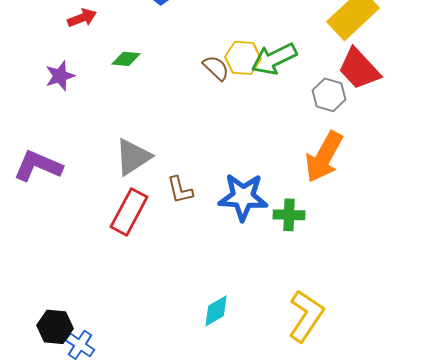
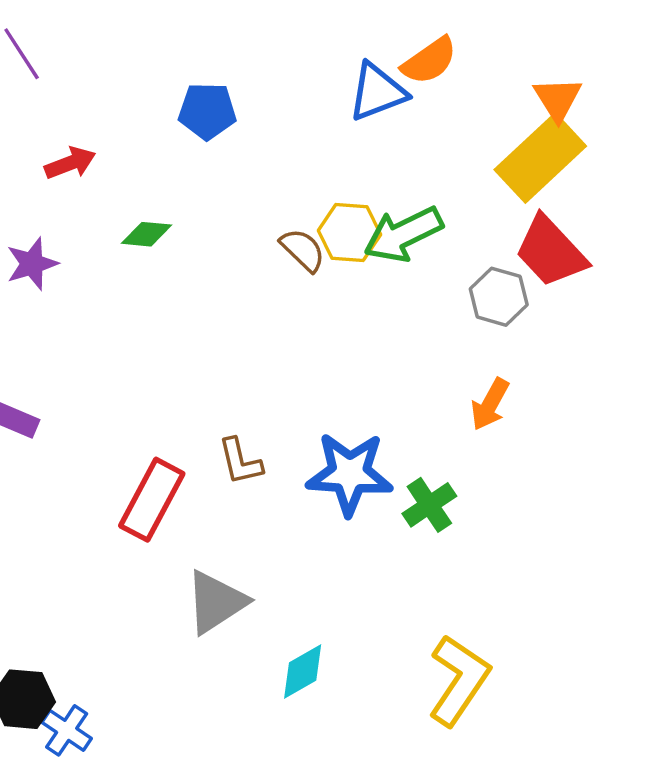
gray triangle: (133, 157) -> (216, 602), moved
orange arrow: (324, 157) -> (490, 404), size x0.6
green cross: (289, 215) -> (429, 505), turned -36

